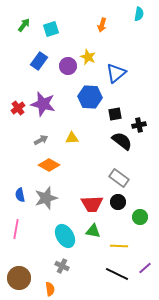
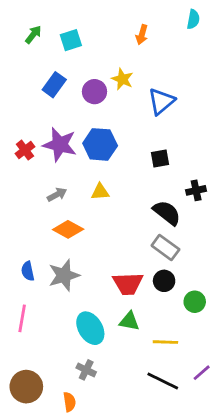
blue hexagon: (90, 97) -> (100, 144), moved
black cross: (139, 125) -> (196, 190), moved
black semicircle: (122, 141) -> (167, 213), moved

